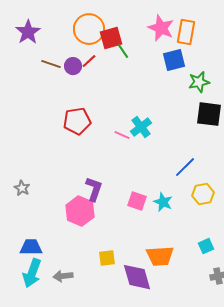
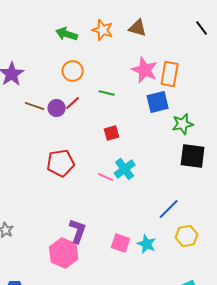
orange circle: (89, 29) -> (73, 71), size x0.7
red square: (111, 38) -> (112, 133), moved, size x0.7
green line: (123, 51) -> (107, 93), turned -42

